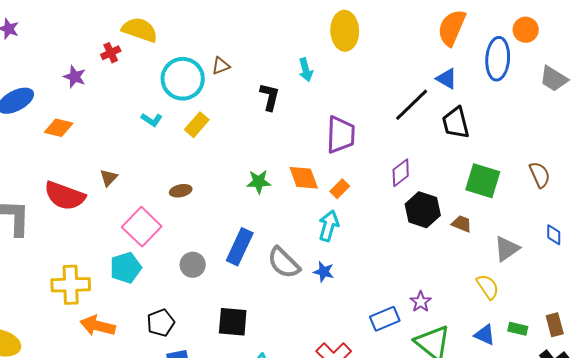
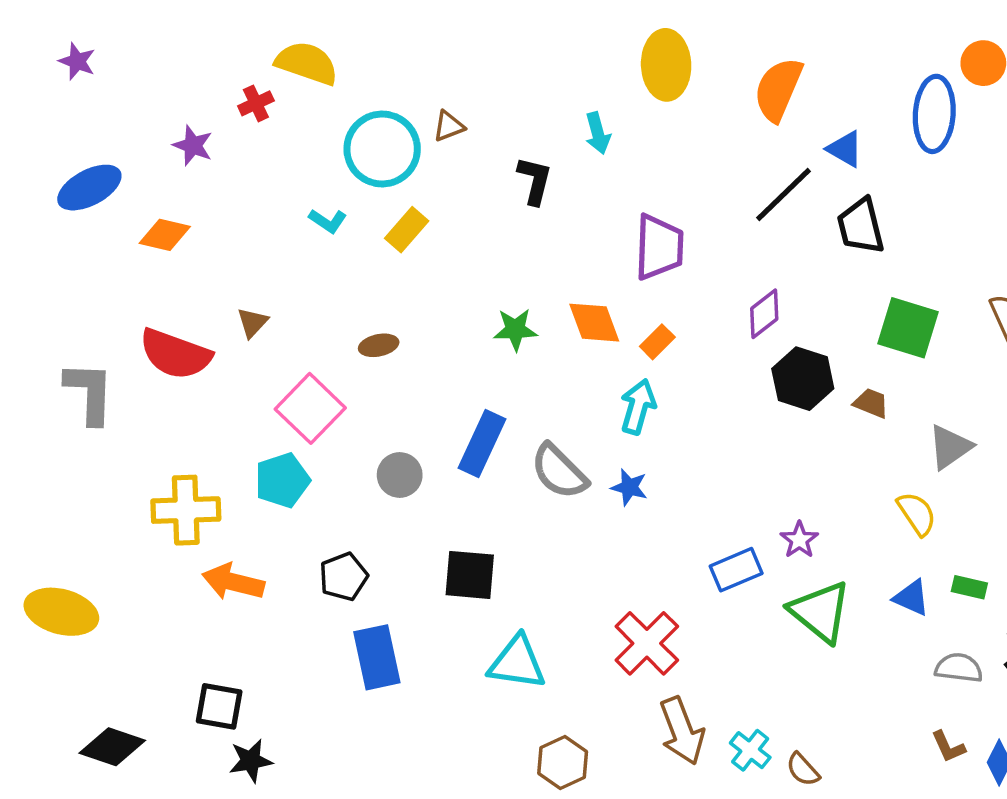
orange semicircle: (452, 28) -> (778, 89), moved

